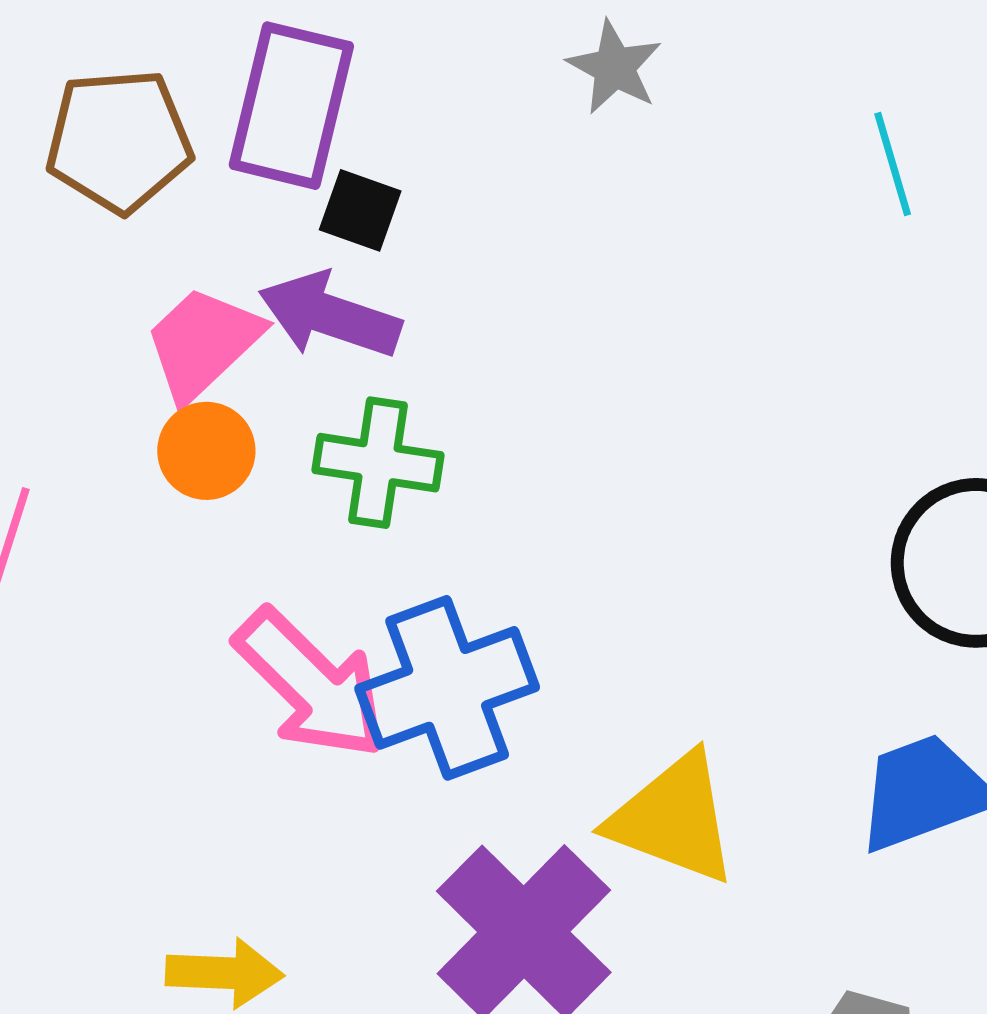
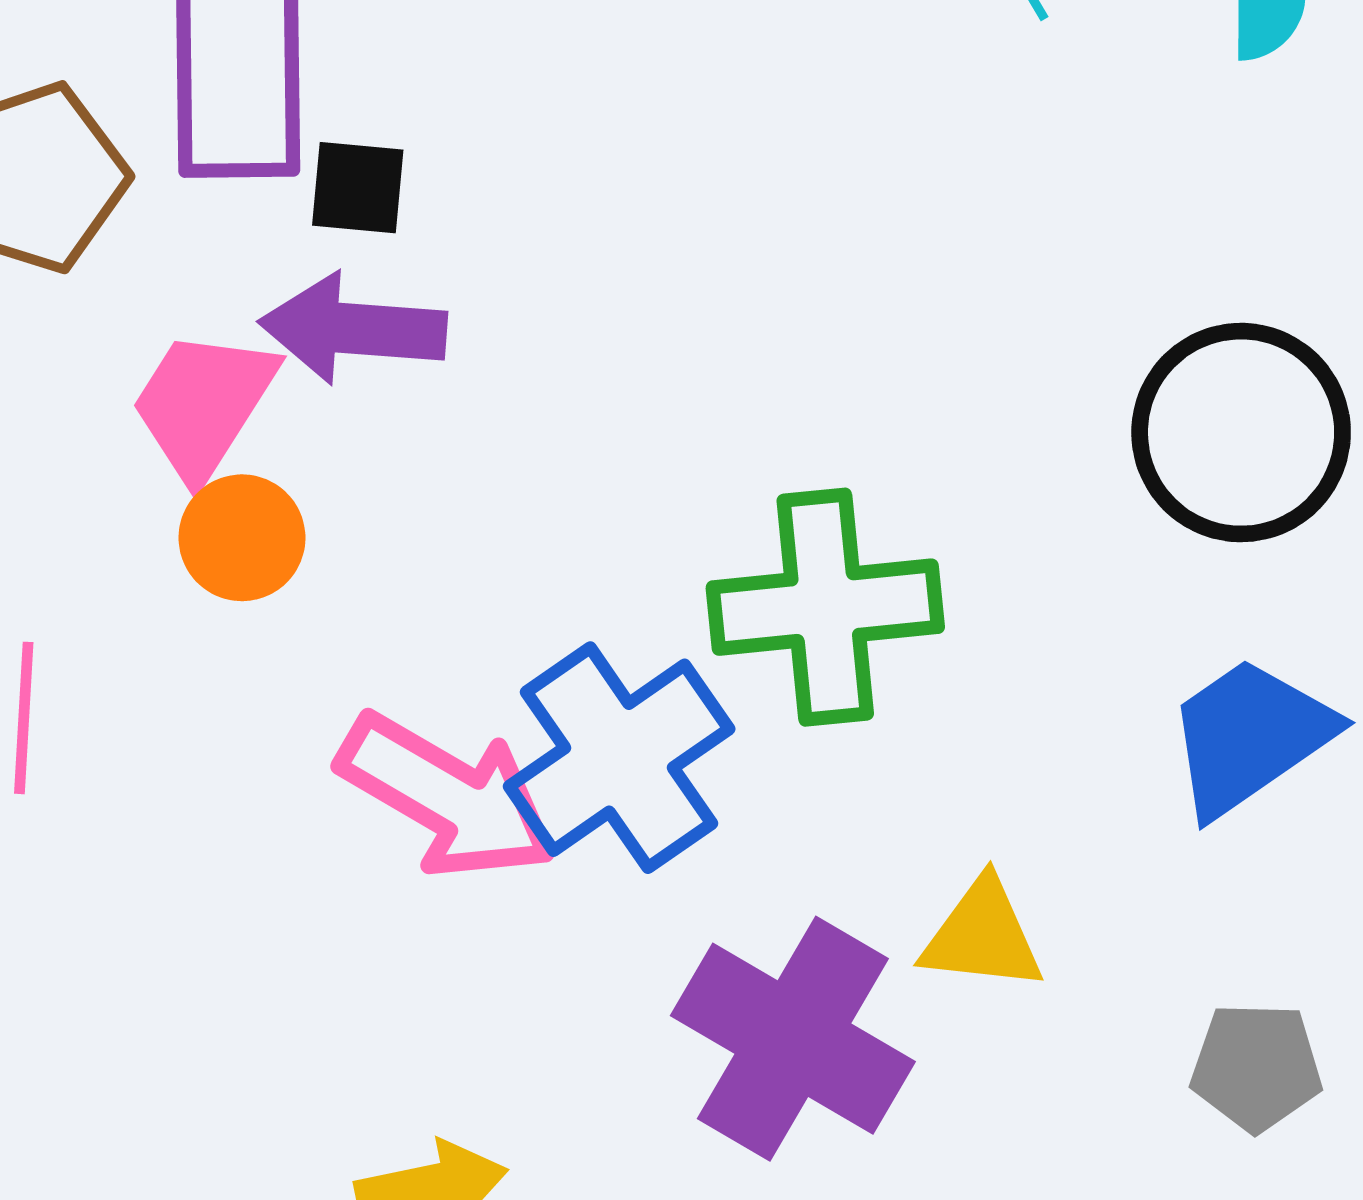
green cross: (378, 463) -> (825, 607), moved, size x1.4
yellow triangle: (673, 818) -> (982, 935), moved, size x0.7

